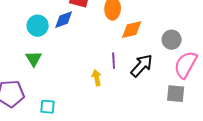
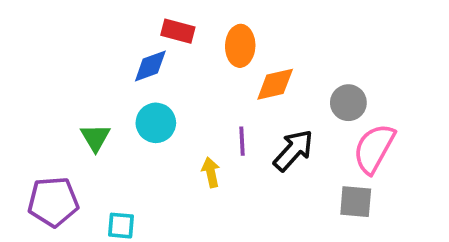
cyan circle: (38, 26) -> (156, 123), moved

